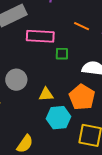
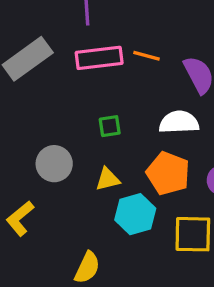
pink rectangle: (40, 36) -> (99, 58), moved
green square: (62, 54) -> (110, 126), moved

